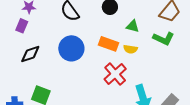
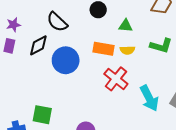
green L-shape: (164, 39) -> (161, 46), moved
black diamond: (30, 54) -> (38, 45), moved

